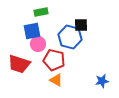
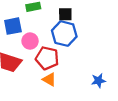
black square: (81, 25) -> (65, 14), moved
blue square: (32, 31) -> (13, 26), moved

